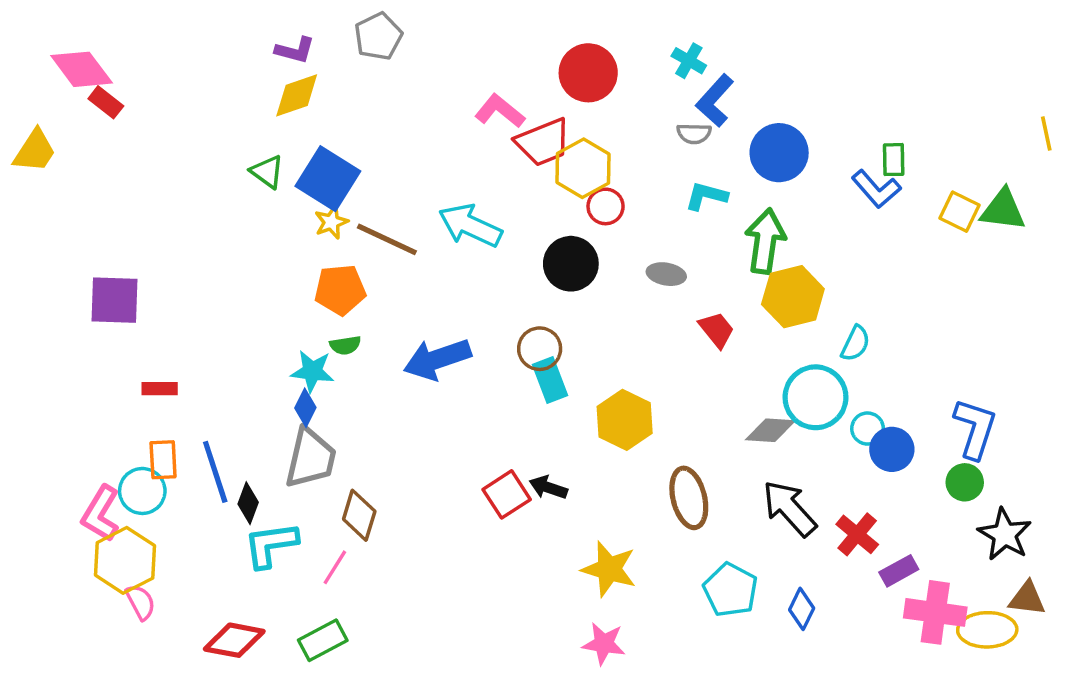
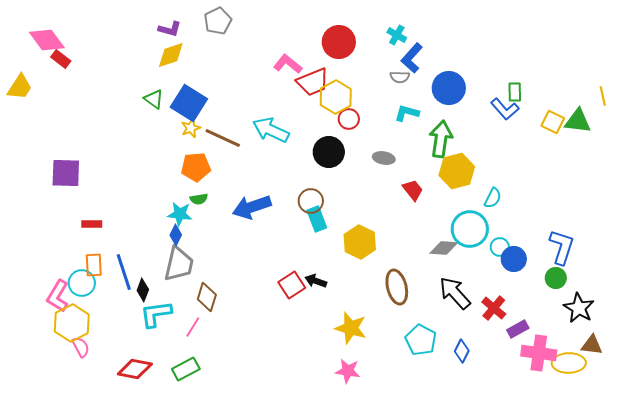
yellow line: (1046, 134) -> (603, 96), moved

